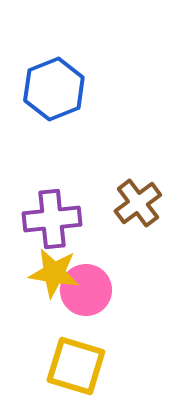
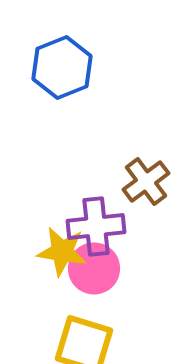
purple cross: (52, 219) -> (96, 226), moved

